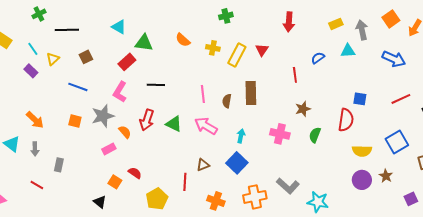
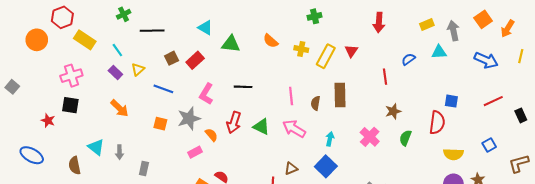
yellow triangle: (53, 59) -> (138, 69), moved
red rectangle: (127, 62) -> (195, 60), moved
orange arrow: (35, 120) -> (119, 108), moved
pink cross: (280, 134) -> (370, 137), turned 30
blue square: (397, 142) -> (489, 145), size x0.6

